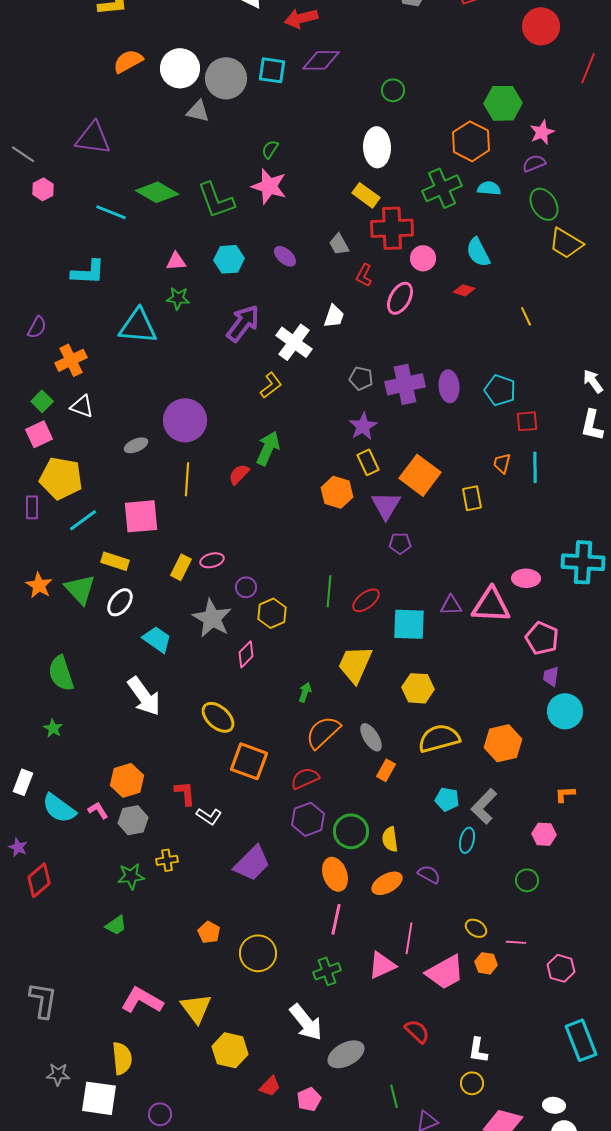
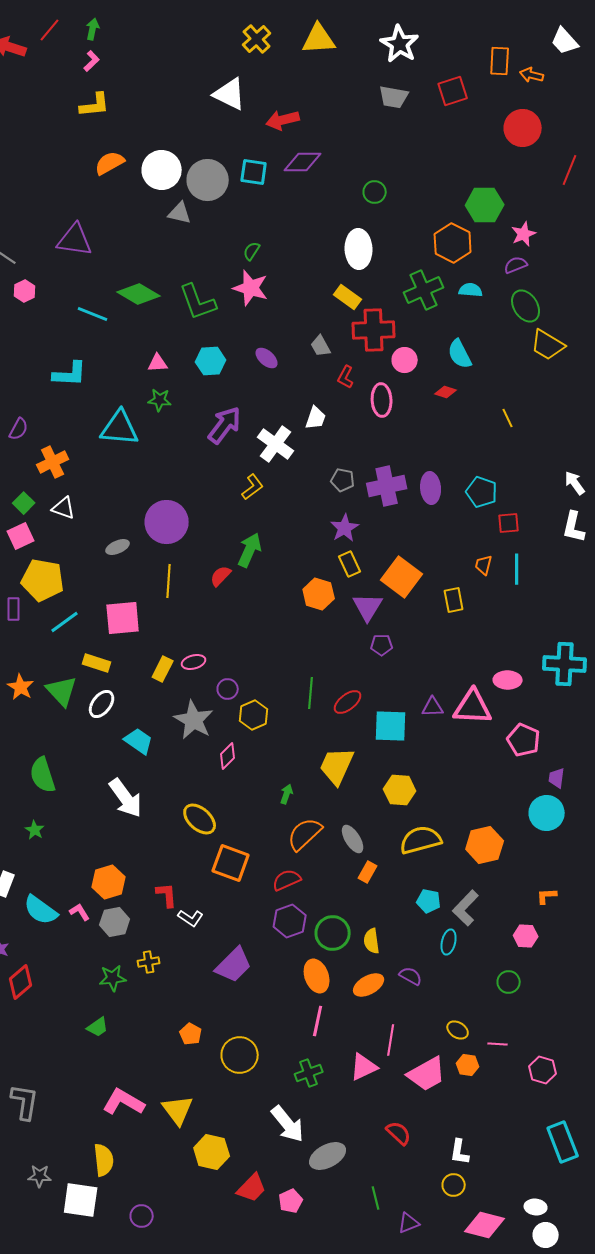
pink ellipse: (400, 298) -> (382, 400), turned -32
purple trapezoid: (551, 676) -> (557, 778), moved
red trapezoid: (270, 1086) -> (252, 1188), size x1.4

